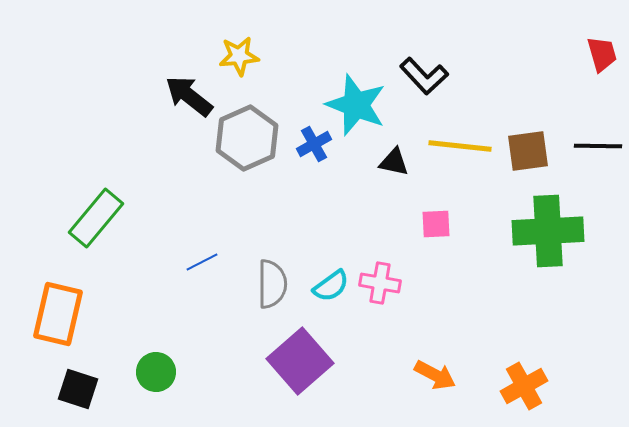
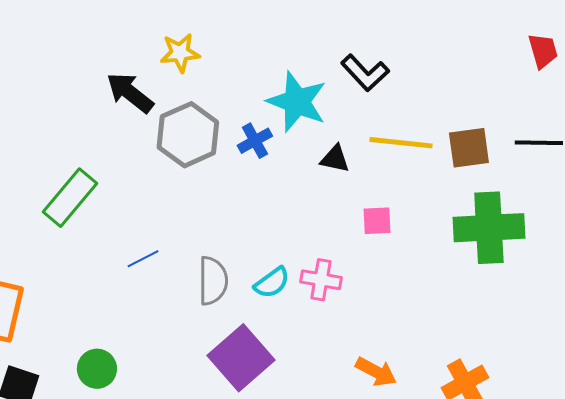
green rectangle: (96, 218) -> (70, 198), moved

